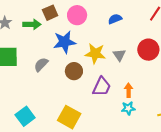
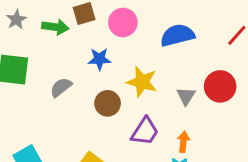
blue semicircle: (115, 19) -> (177, 35), size x1.6
blue star: (65, 42) -> (99, 59), size x0.7
gray triangle: (119, 55) -> (186, 96), moved

